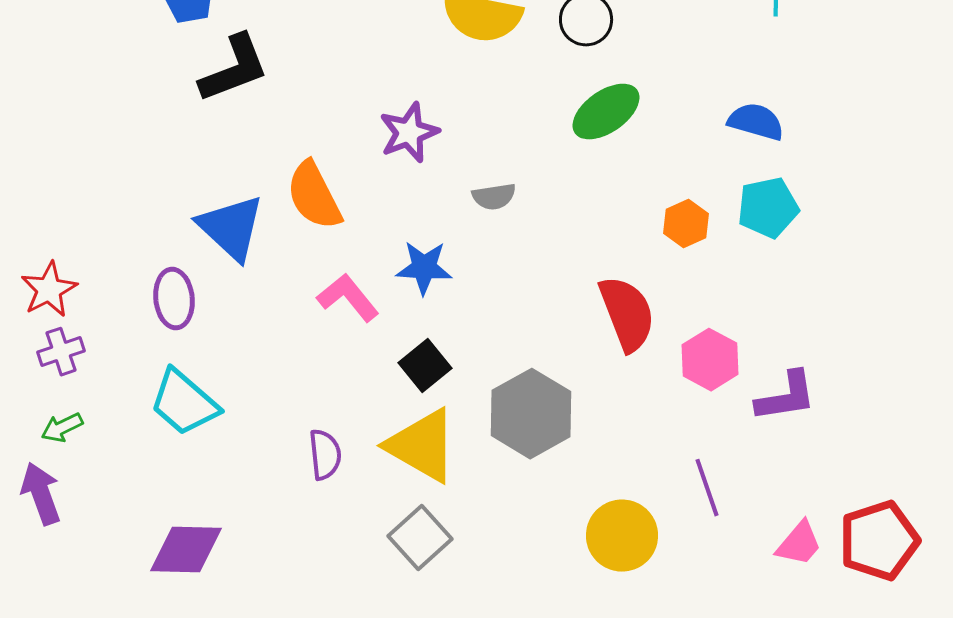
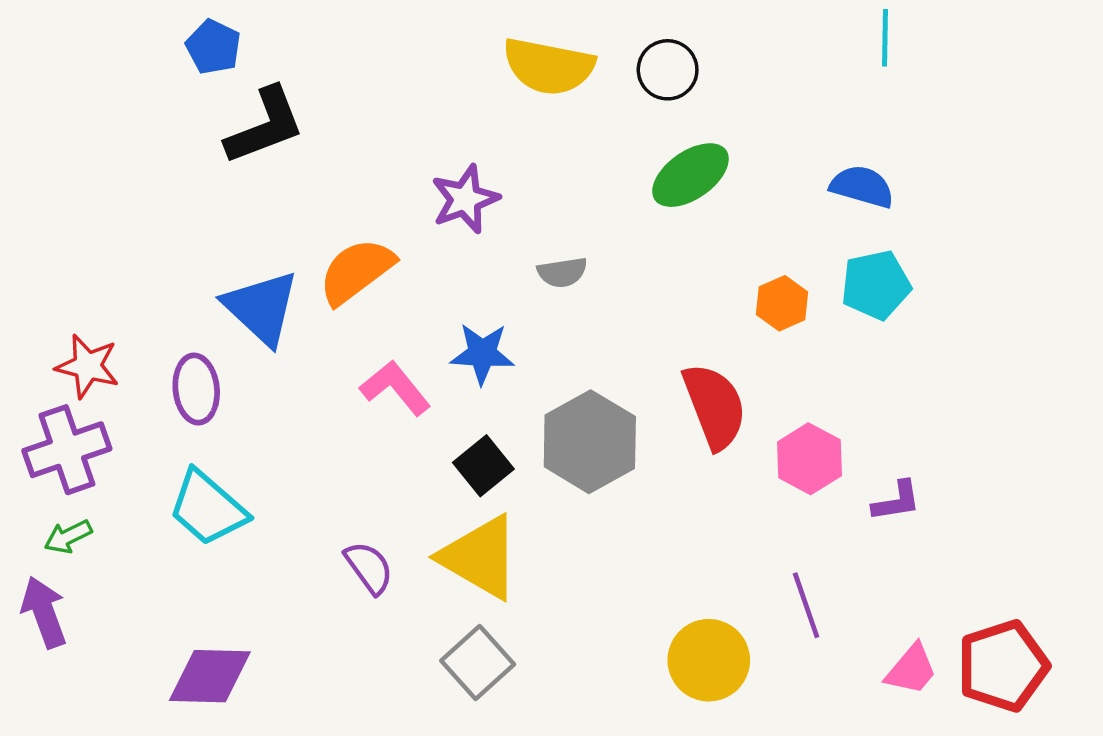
orange semicircle: (314, 196) -> (356, 271), turned 80
red star: (49, 290) -> (87, 366), moved, turned -30
purple cross: (61, 352) -> (67, 450), size x1.6
purple L-shape: (786, 397) -> (896, 501), size x0.7
gray hexagon: (531, 414) -> (590, 442), moved
purple semicircle: (325, 455) -> (369, 568), turned -30

